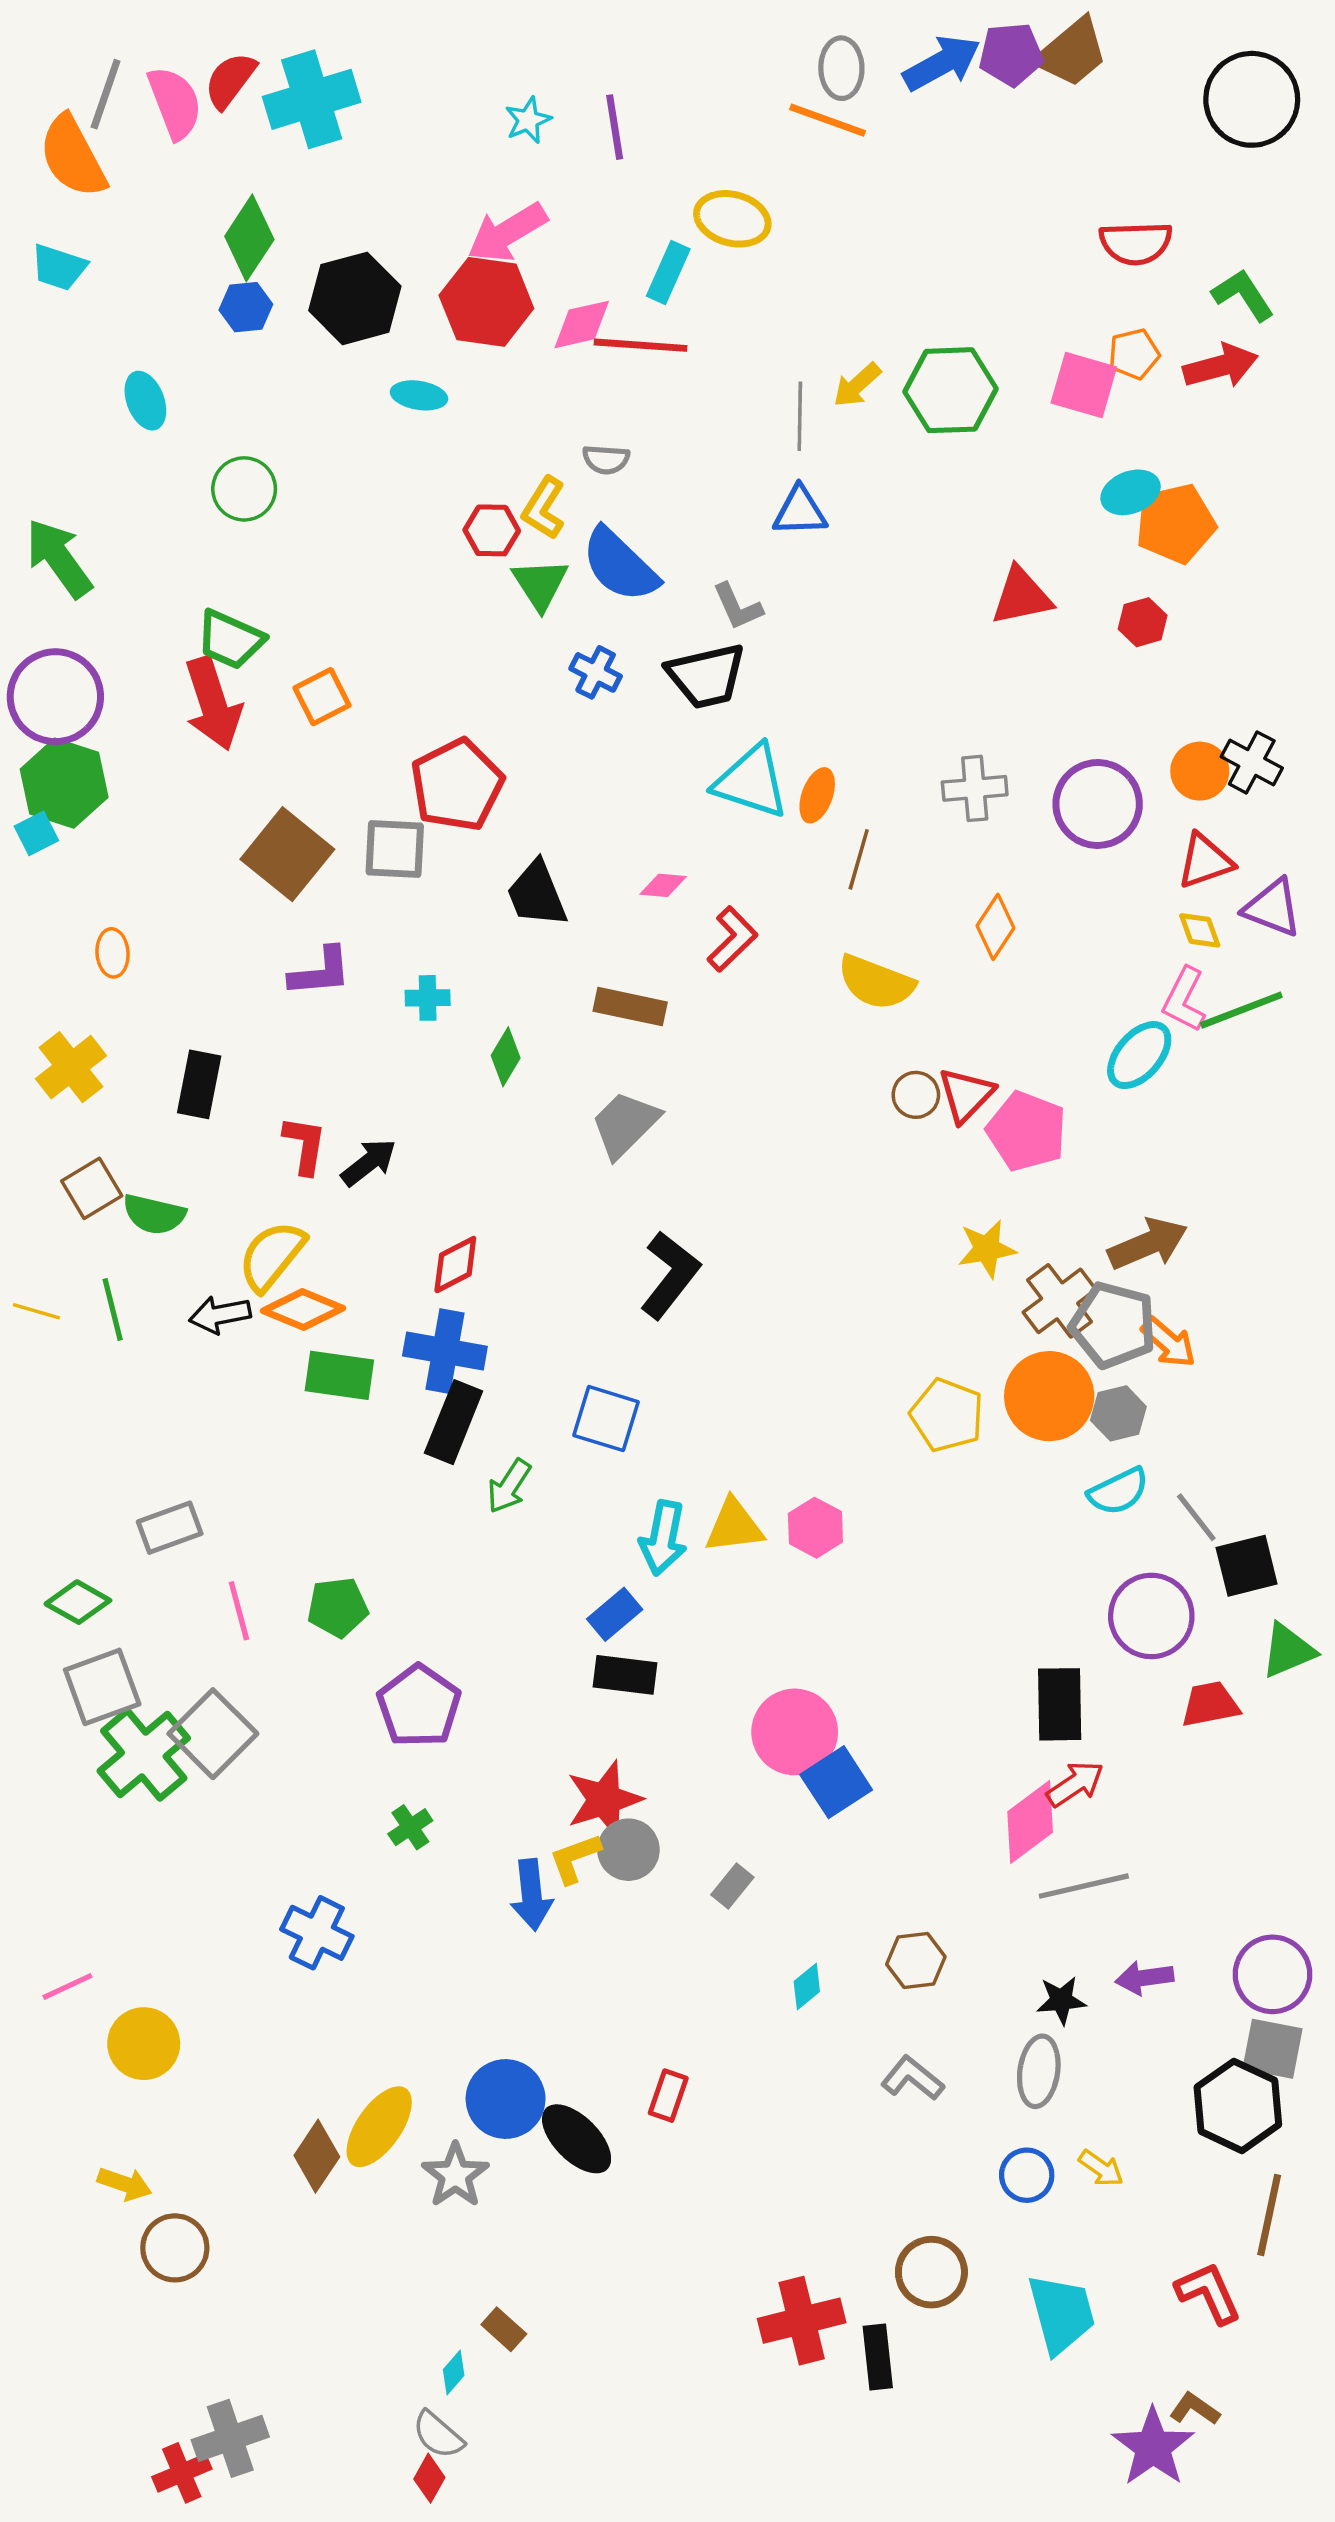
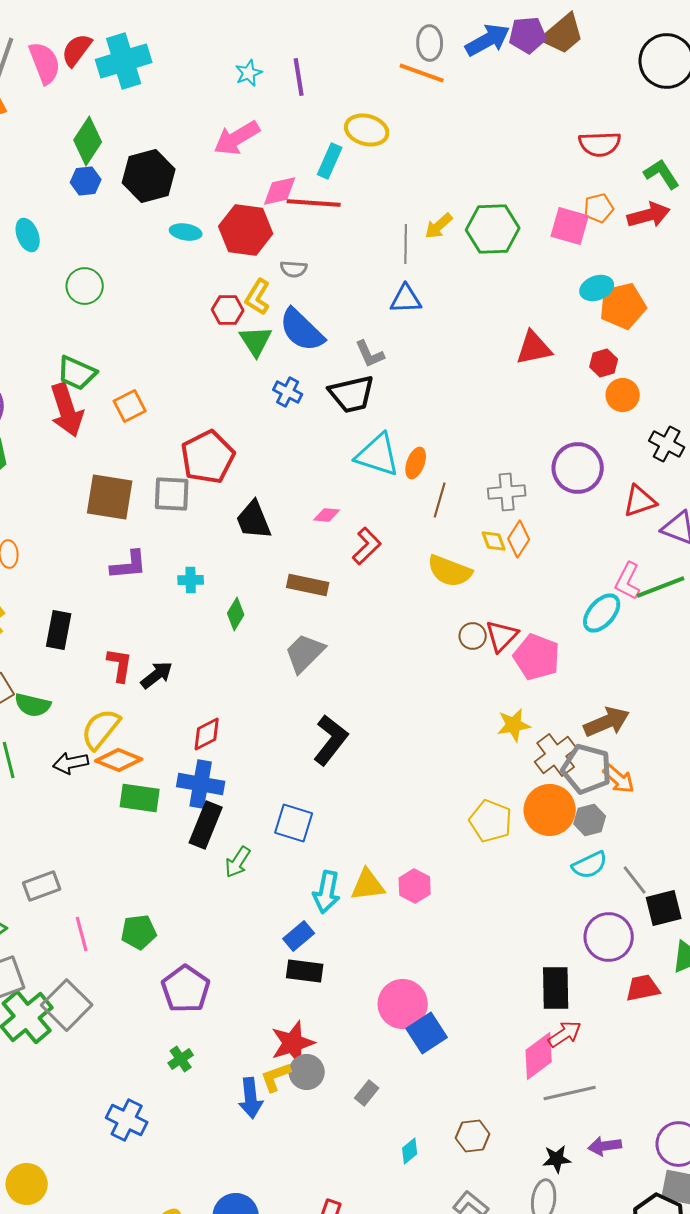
red hexagon: (486, 302) -> (246, 230), moved
orange circle: (1200, 771) -> (623, 395), moved
gray cross: (975, 788) -> (507, 492), moved
brown square: (287, 854) -> (110, 497), turned -30
yellow diamond: (1200, 930) -> (494, 541), moved

